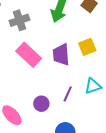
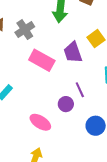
purple line: (68, 94) -> (80, 90), moved, turned -35

